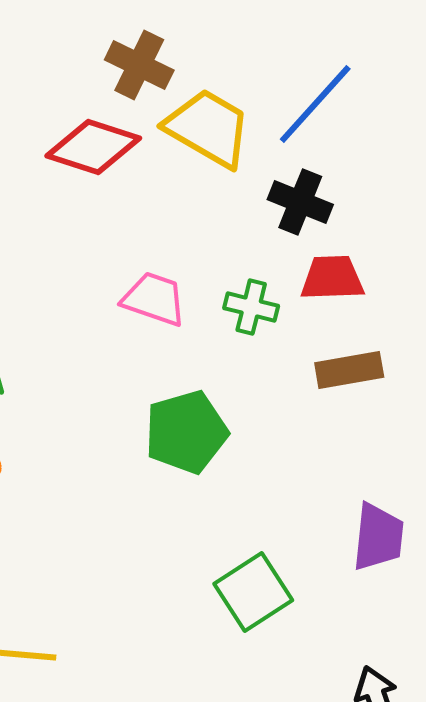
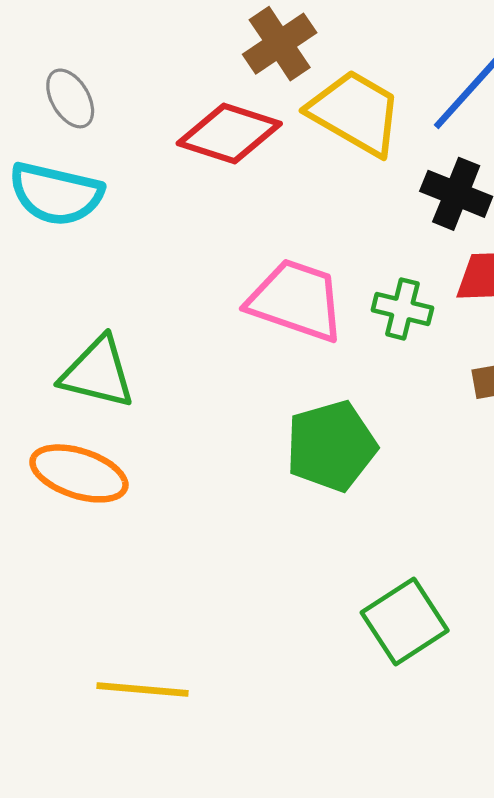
brown cross: (139, 65) -> (280, 44), turned 30
pink trapezoid: (154, 299) -> (296, 300), size x1.4

